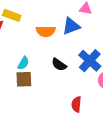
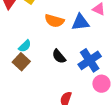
brown square: (24, 79) -> (21, 62), turned 30

